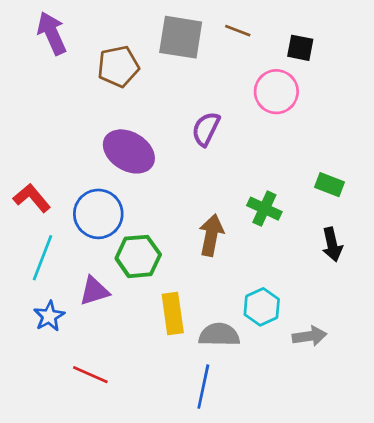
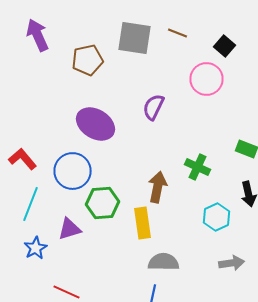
black square: (300, 48) -> (224, 46), turned 30
cyan hexagon: (262, 307) -> (216, 217), moved
yellow rectangle: (173, 314) -> (142, 223), moved

